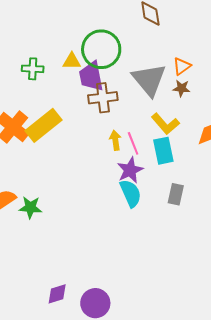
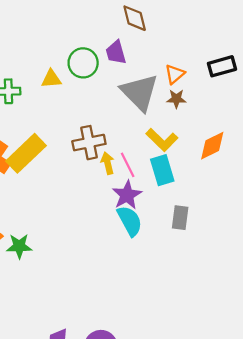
green circle: (101, 49) -> (83, 63), size x0.7
purple trapezoid: (91, 76) -> (116, 52), moved, size x0.7
brown cross: (103, 98) -> (89, 143), moved

